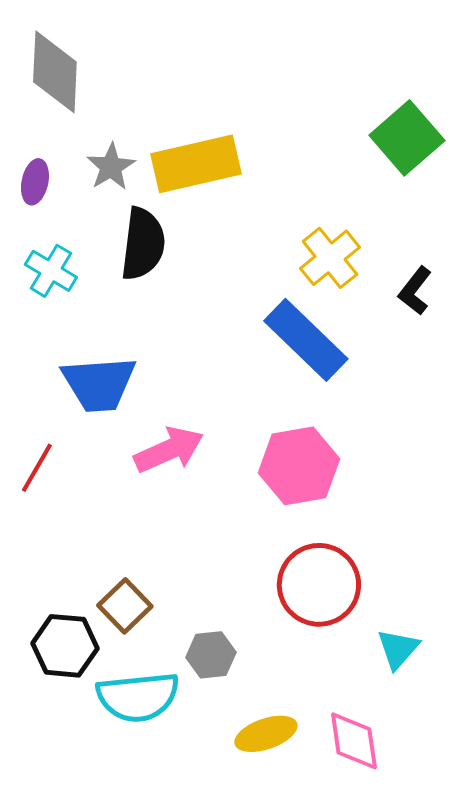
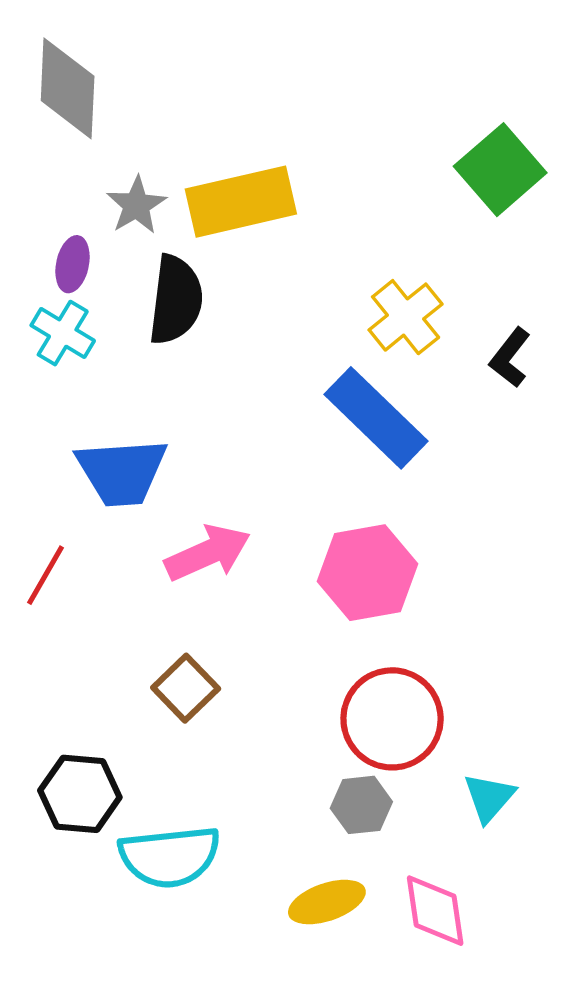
purple ellipse: (35, 182) -> (73, 264), moved
brown square: (125, 606) -> (186, 688), moved
gray hexagon: (211, 655) -> (361, 805), moved

